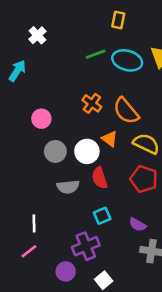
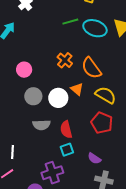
red semicircle: (100, 178) -> (66, 129), moved

